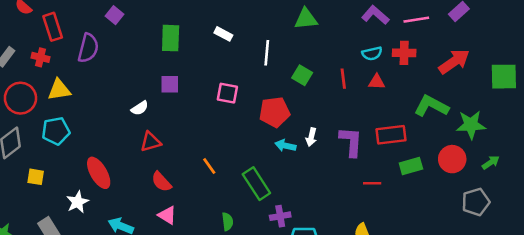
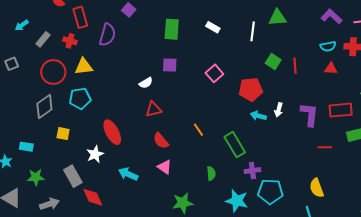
white line: (267, 53) -> (253, 31), moved
red line: (343, 79) -> (295, 66), moved
pink square: (227, 93) -> (214, 73), turned 36

